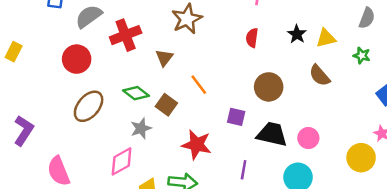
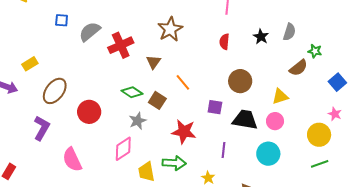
gray semicircle: (367, 18) -> (289, 32), moved
yellow triangle: (326, 38) -> (280, 96), moved
yellow rectangle: (14, 52) -> (30, 64), turned 35
red circle: (77, 59) -> (89, 112), moved
brown semicircle: (319, 76) -> (298, 68), moved, turned -84
brown ellipse: (89, 106) -> (55, 91), moved

